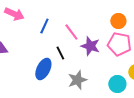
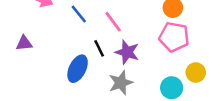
blue line: (44, 26) -> (79, 14), turned -63
purple star: (90, 46) -> (127, 52), moved

